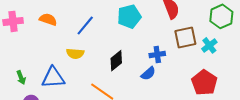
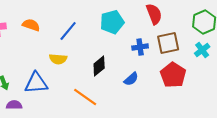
cyan cross: (209, 45) -> (202, 50), moved
blue cross: (157, 55) -> (140, 47), moved
red pentagon: (204, 83) -> (173, 75), moved

